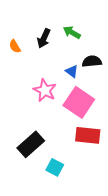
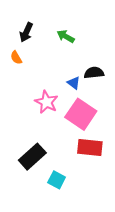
green arrow: (72, 32) -> (66, 36), moved
black arrow: (44, 38) -> (26, 32), moved

